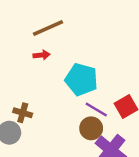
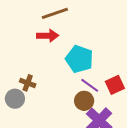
red arrow: (42, 55) -> (48, 36), size x1.5

